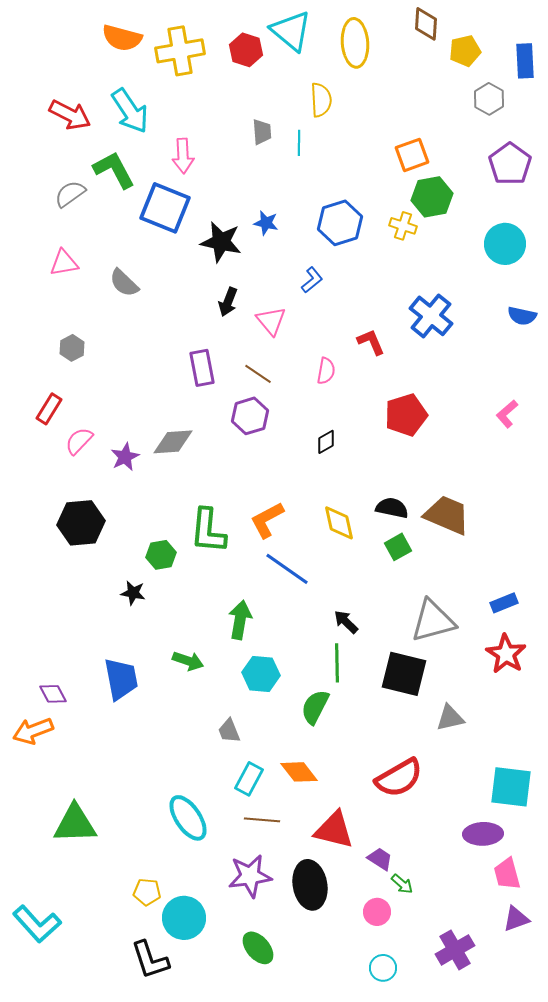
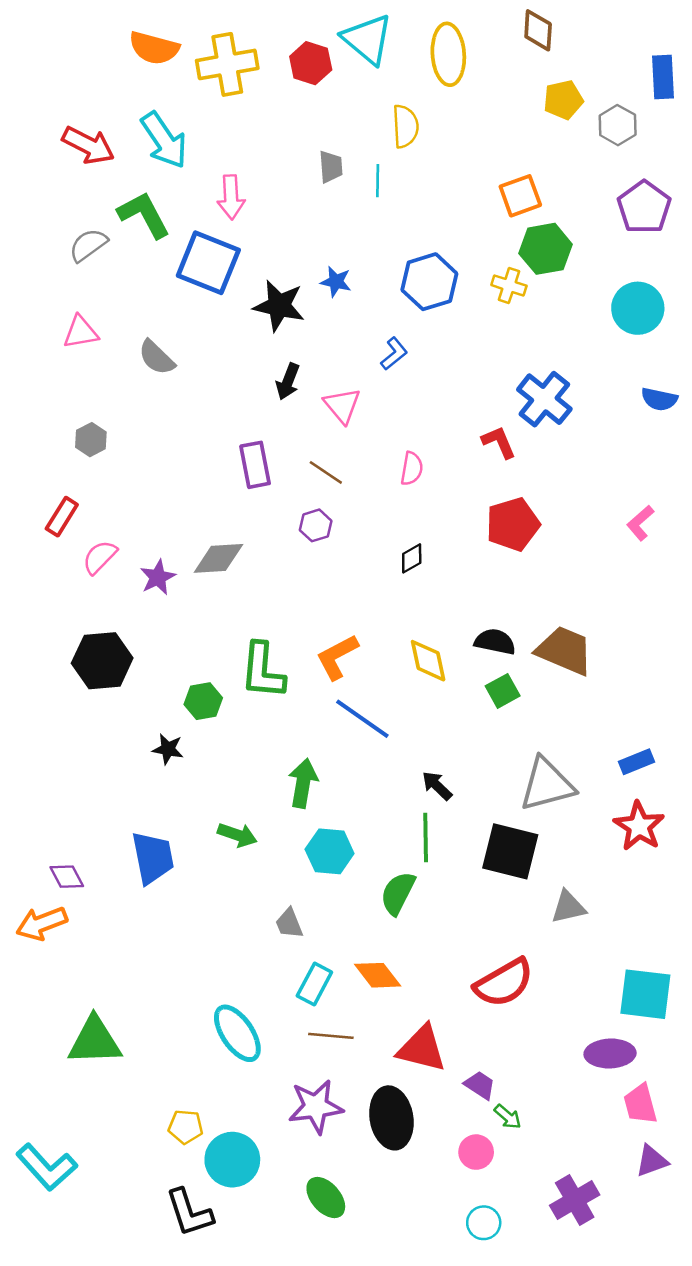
yellow pentagon: (465, 51) -> (563, 100), moved
red L-shape: (371, 342) -> (499, 442), moved
purple hexagon: (250, 416) -> (316, 525), size x0.7

